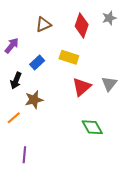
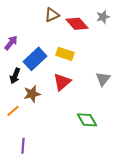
brown triangle: (43, 24) -> (52, 15), moved
red diamond: (82, 25) -> (77, 24), turned -60
blue rectangle: (37, 63) -> (35, 59), size x1.6
red triangle: (82, 87) -> (62, 82), moved

